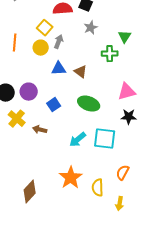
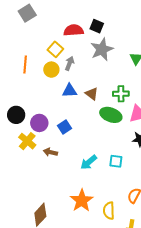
gray star: (91, 28) -> (102, 49), size x1.6
green cross: (110, 54) -> (121, 94), moved
purple circle: (29, 92) -> (39, 123), moved
green ellipse: (89, 104) -> (111, 115), moved
cyan square: (105, 139) -> (116, 161), size x0.6

